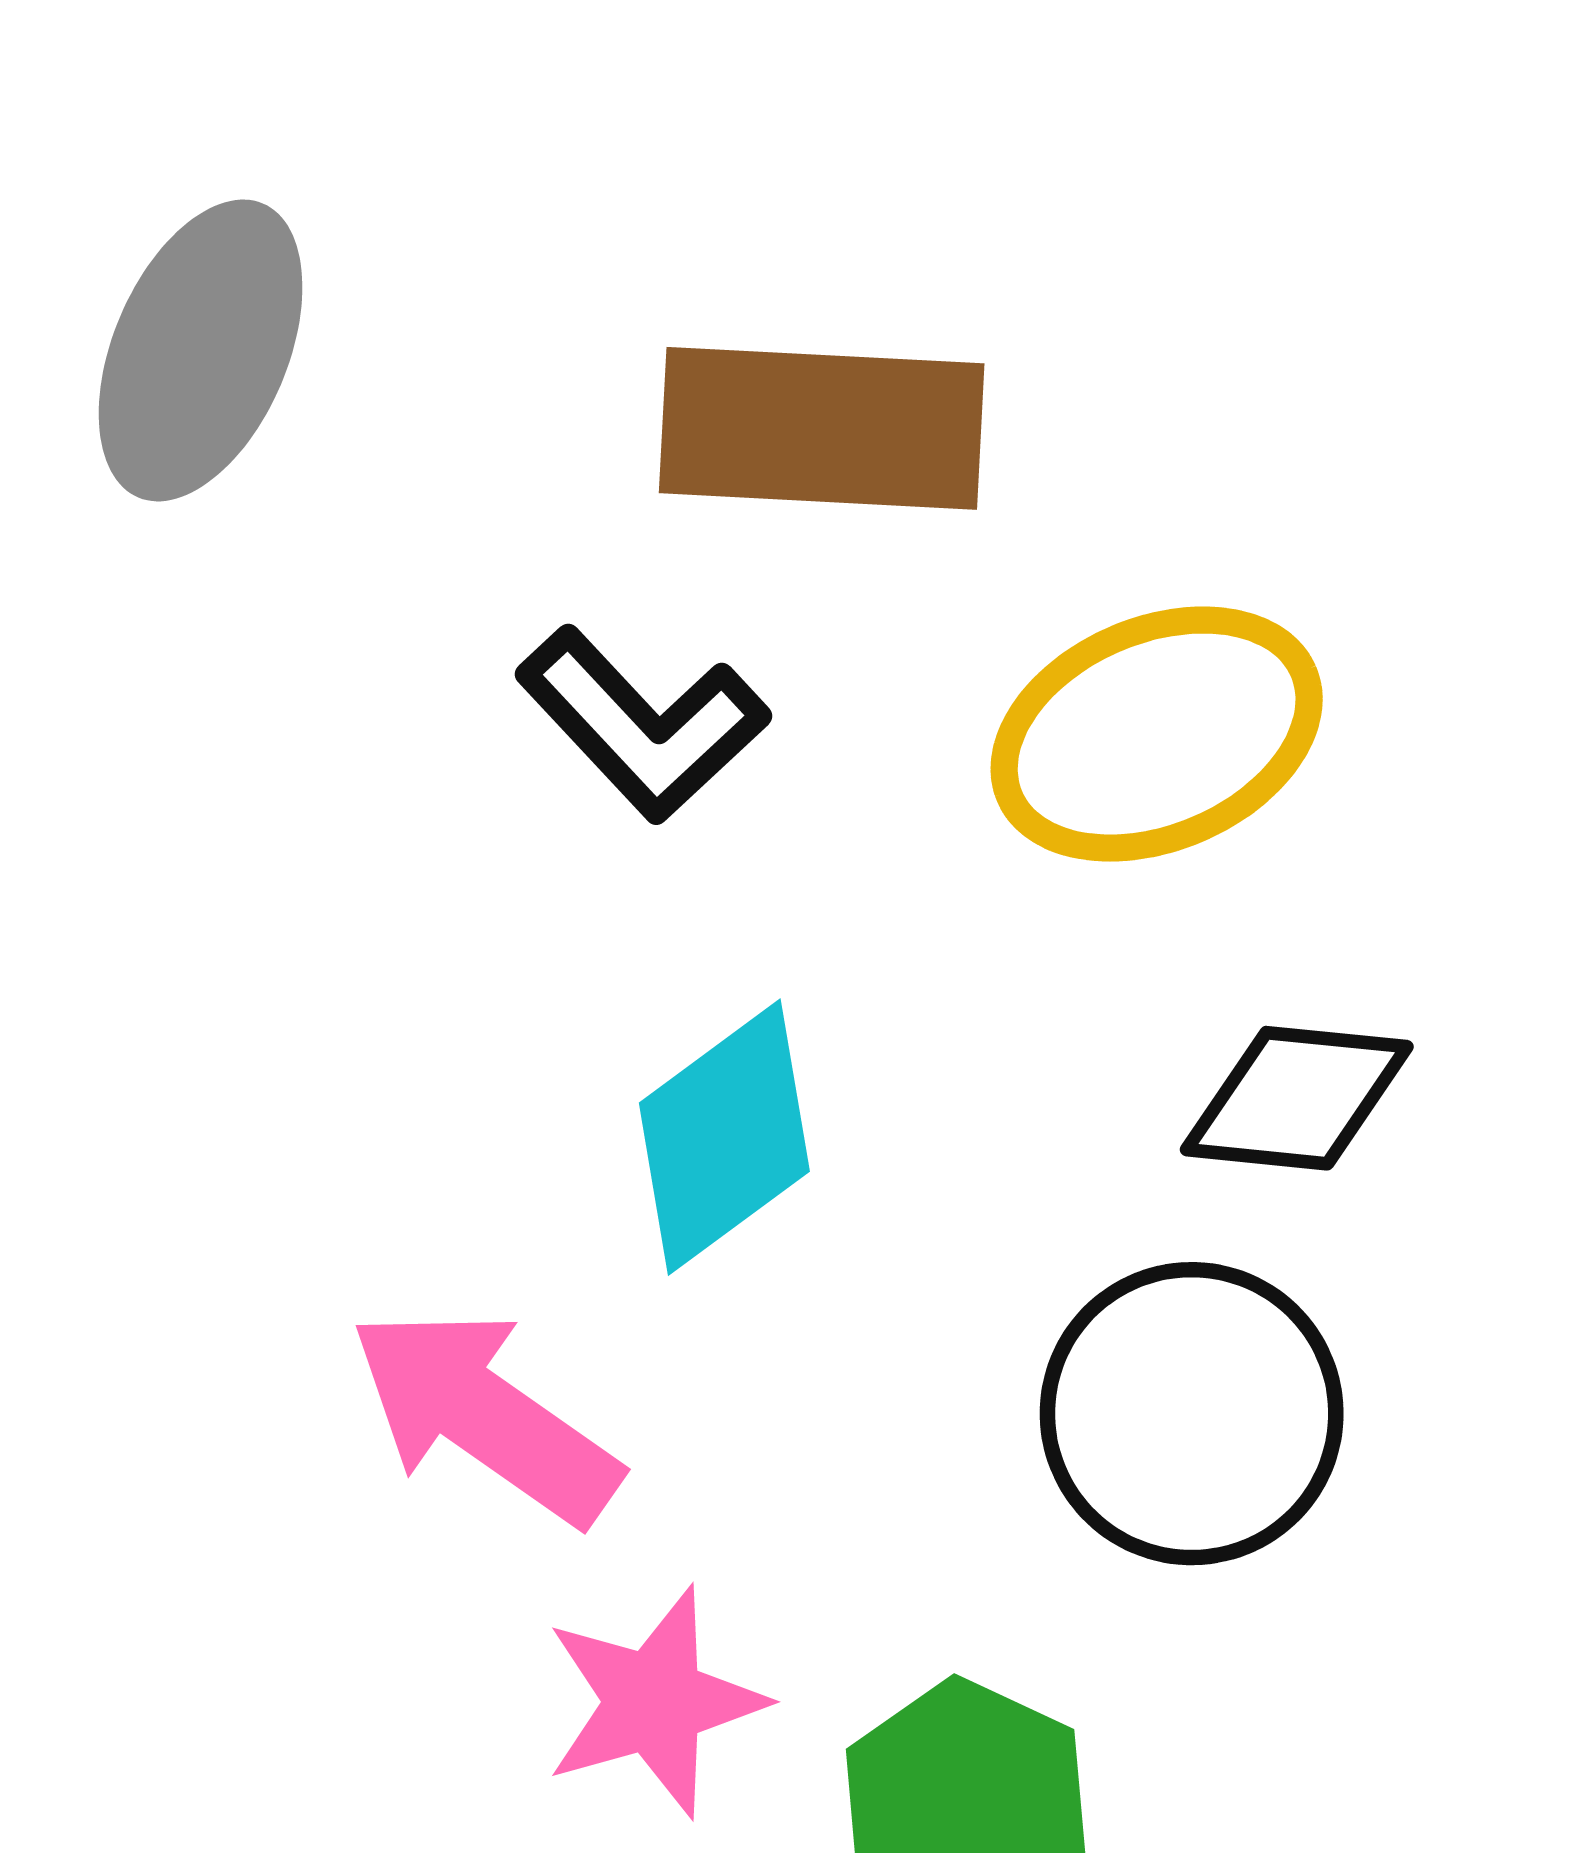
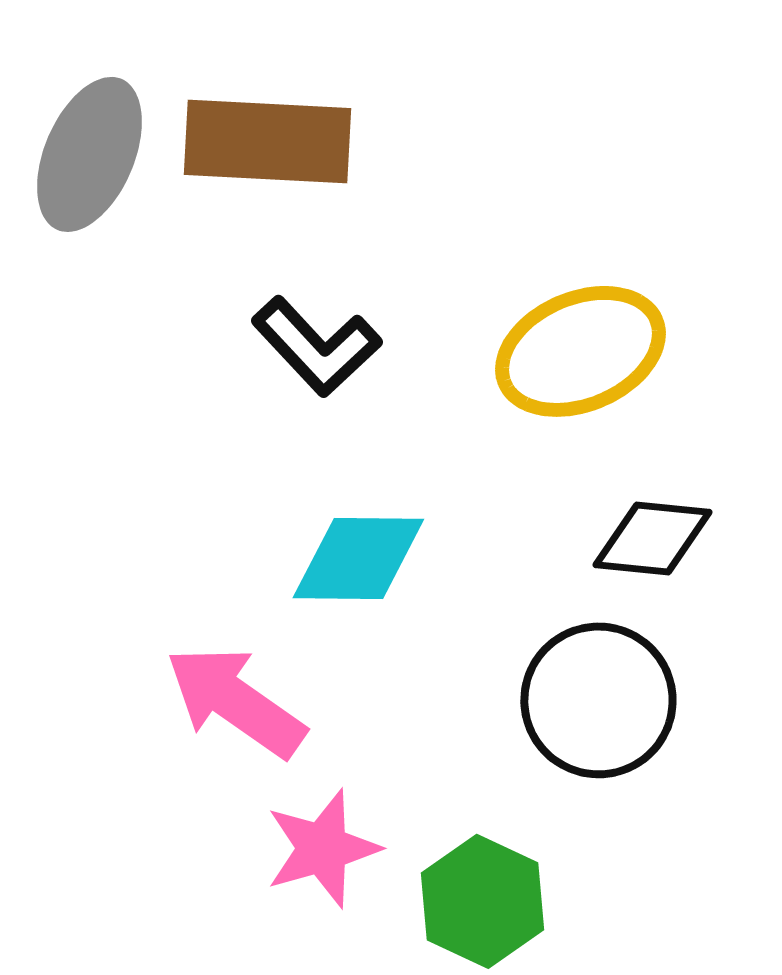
brown rectangle: (822, 428) -> (267, 141), moved
cyan diamond: (724, 1137) -> (358, 558), turned 37

